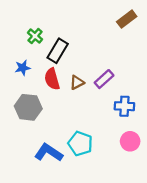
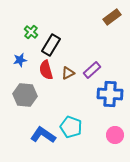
blue cross: (124, 106) -> (110, 94), size x1.4
pink circle: (130, 141) -> (115, 135), moved

